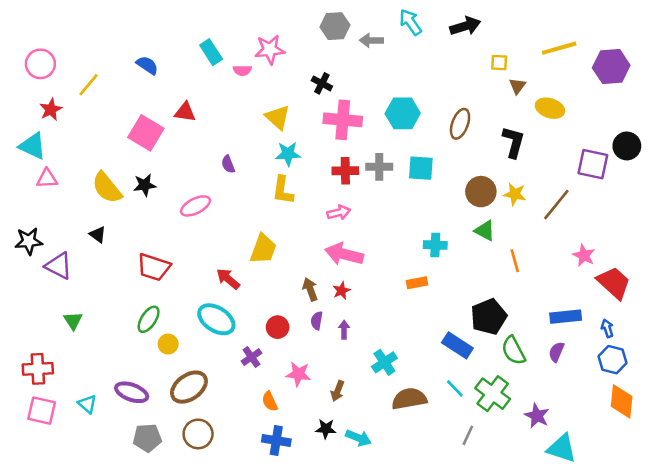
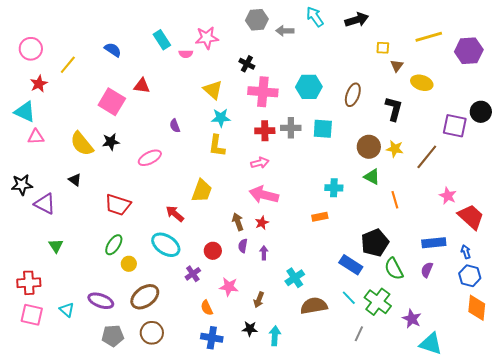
cyan arrow: (358, 438) -> (275, 336), turned -108

